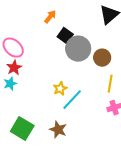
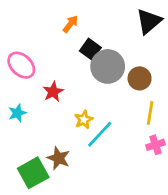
red star: (14, 68) -> (53, 92), moved
green square: (22, 129) -> (33, 173), turned 30
brown star: (58, 130) -> (58, 158), moved

